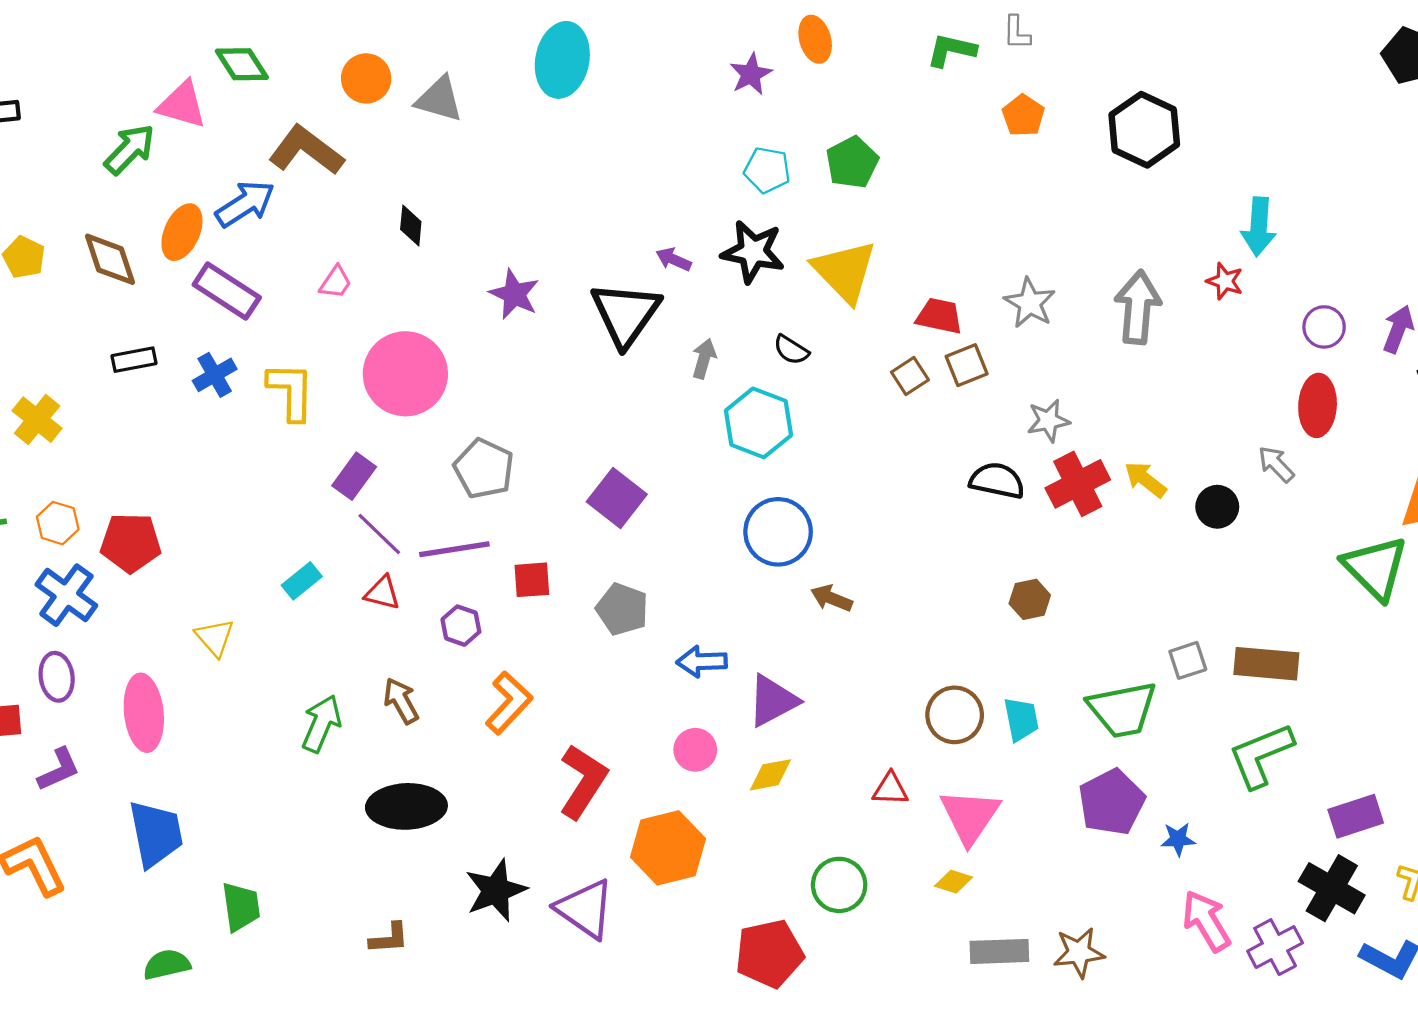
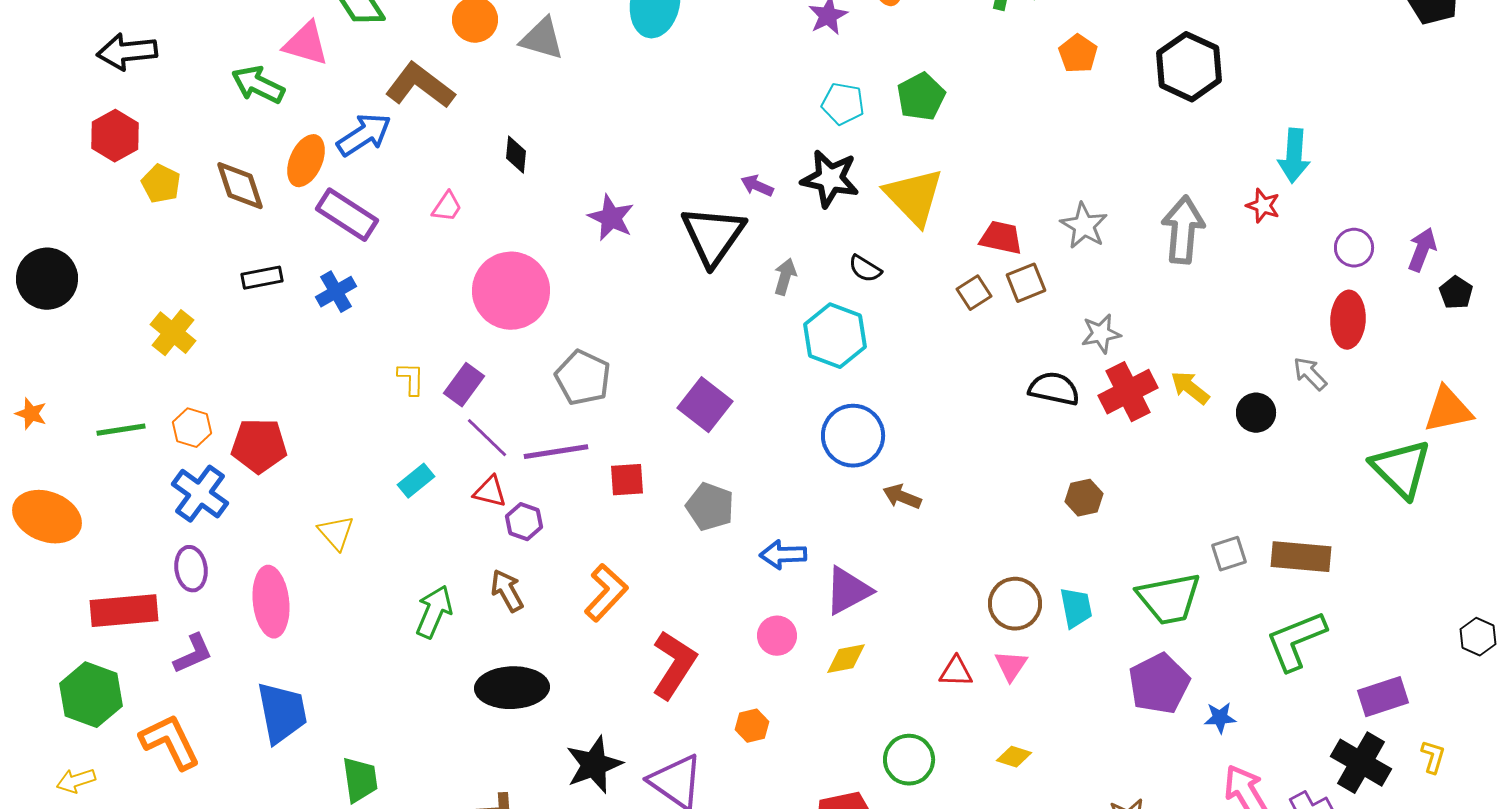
green arrow: (130, 149) -> (258, 85), turned -108
yellow L-shape: (291, 391) -> (411, 379), moved, size x0.6
purple hexagon: (461, 626) -> (524, 522), moved
pink triangle: (970, 816) -> (1011, 666), moved, size x0.6
orange hexagon: (668, 848) -> (752, 726), size x0.5

